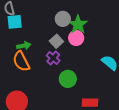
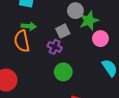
pink circle: (76, 38) -> (100, 39), moved
purple cross: (53, 58) -> (55, 47), turned -32

